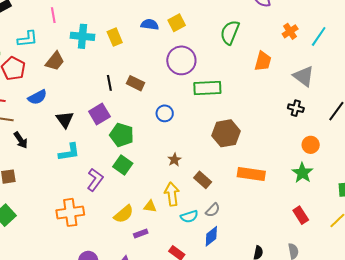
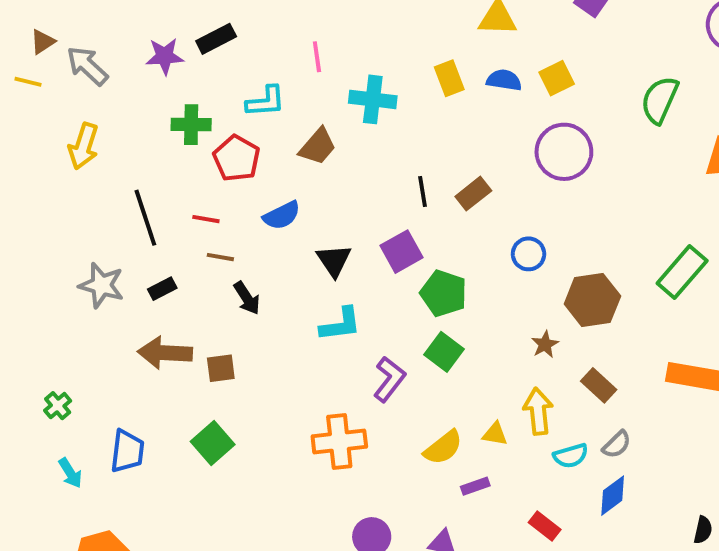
yellow rectangle: (115, 37) -> (449, 78), moved
brown rectangle: (135, 83) -> (473, 194), turned -66
green rectangle: (207, 88) -> (682, 272), moved, turned -48
brown hexagon: (226, 133) -> (592, 300), moved

